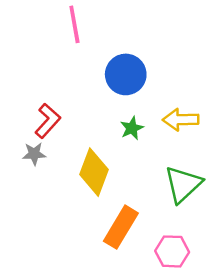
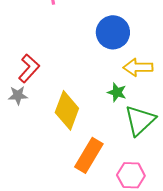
blue circle: (126, 74) -> (113, 32), moved
green star: (132, 128) -> (117, 92), moved, turned -30

